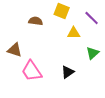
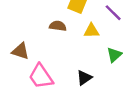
brown semicircle: (36, 21) -> (58, 26), moved

